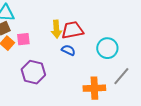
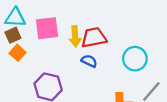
pink square: (23, 39) -> (47, 28), moved, size x1.5

